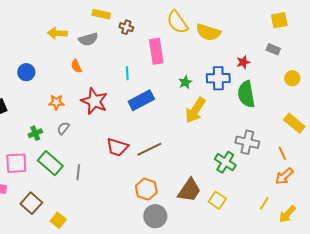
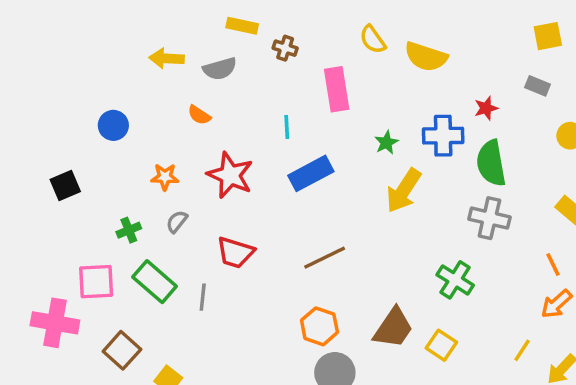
yellow semicircle: (177, 22) -> (373, 39), size x0.7
orange semicircle: (76, 66) -> (199, 115), turned -32
gray cross: (247, 142) -> (489, 218), moved
red trapezoid: (117, 147) -> (235, 252), moved

